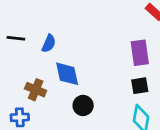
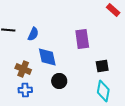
purple rectangle: (140, 53) -> (82, 39), moved
blue cross: (20, 117) -> (25, 90), moved

